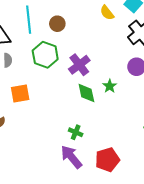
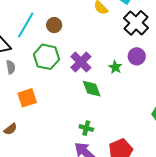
cyan line: (29, 20) -> (26, 25), turned 44
green star: (110, 86) -> (115, 67), moved

